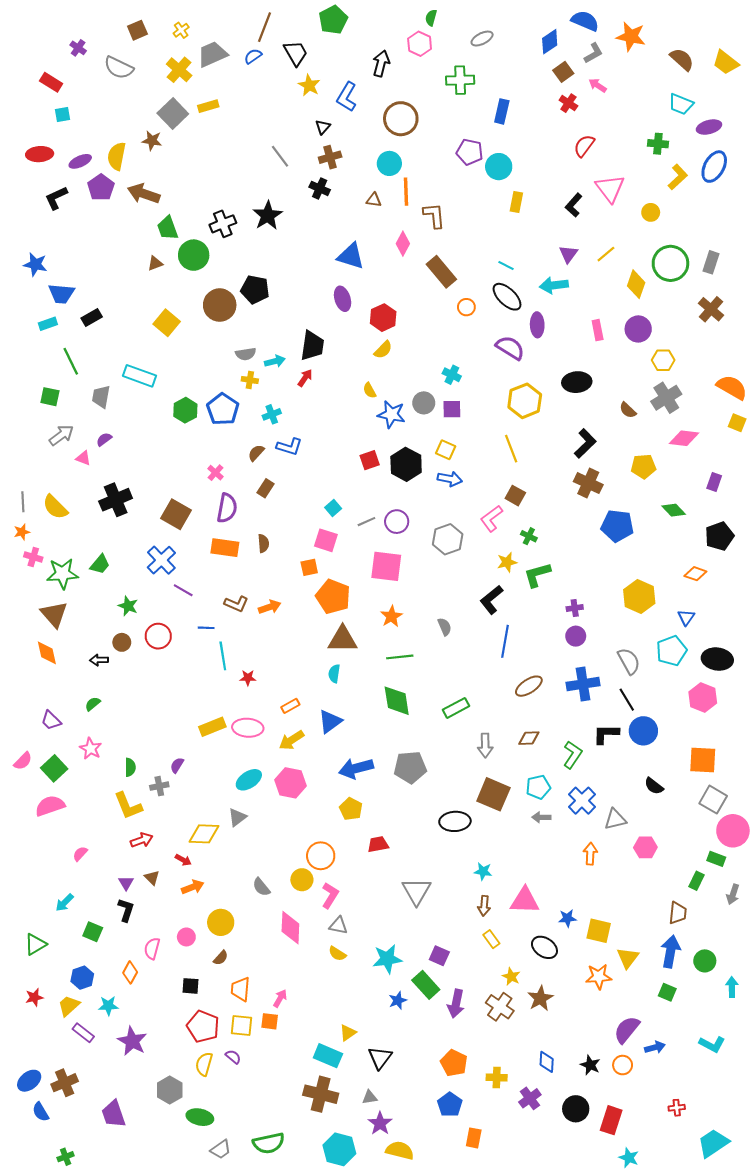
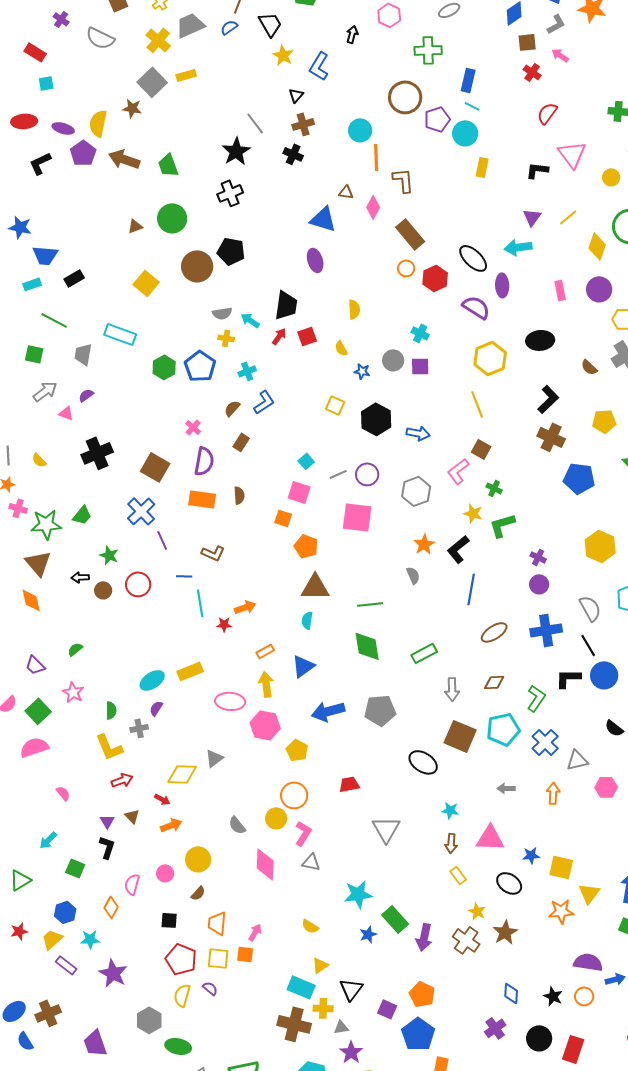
black arrow: (381, 64) -> (352, 34), size x0.7
brown square: (563, 72) -> (527, 42), turned 30
brown circle: (401, 119) -> (405, 97), moved
purple pentagon: (470, 152) -> (437, 119), turned -30
purple ellipse: (80, 161) -> (63, 128), turned 40
brown triangle: (374, 200) -> (346, 192), moved
black L-shape: (574, 205) -> (537, 170), turned 55
black star: (268, 216) -> (236, 151), moved
black cross: (223, 224) -> (230, 193), moved
green trapezoid: (168, 228) -> (168, 165), moved
cyan line: (506, 265) -> (472, 106), moved
orange circle: (466, 307) -> (406, 268), moved
red hexagon: (383, 318) -> (435, 278), moved
yellow semicircle: (383, 350) -> (354, 309), turned -48
green line: (71, 361) -> (54, 320), turned -36
cyan arrow: (275, 361) -> (250, 320), turned -132
blue star: (391, 414) -> (362, 371), size x0.6
blue L-shape: (289, 447) -> (264, 402), turned -50
yellow square: (446, 450) -> (335, 405), moved
red square: (370, 460) -> (307, 336), moved
yellow semicircle: (55, 507) -> (39, 460), size x0.6
yellow star: (507, 562) -> (473, 513), turned 30
orange square: (309, 567) -> (283, 518), turned 30
purple line: (183, 590) -> (162, 540), turned 36
orange pentagon: (333, 597) -> (306, 546), size x0.7
orange arrow: (270, 607) -> (245, 607), moved
purple cross: (575, 608) -> (538, 557), turned 35
orange star: (391, 616) -> (424, 544), moved
black arrow: (99, 660) -> (80, 577), moved
pink ellipse: (248, 728) -> (230, 701), moved
yellow arrow: (292, 740) -> (266, 684), turned 115
cyan ellipse: (249, 780) -> (152, 680), moved
cyan pentagon: (538, 787) -> (503, 729), size x1.4
yellow pentagon: (351, 809) -> (297, 750), moved
gray arrow: (541, 817) -> (506, 788), moved
black ellipse: (455, 821) -> (423, 762), turned 36
pink semicircle: (80, 854) -> (63, 793), turned 98
yellow semicircle: (337, 954) -> (310, 926), moved
purple square: (439, 956) -> (387, 1009), moved
purple semicircle: (627, 1030) -> (588, 962), turned 60
yellow cross: (497, 1078) -> (323, 1008), moved
blue pentagon: (450, 1105) -> (418, 1034), size x1.4

